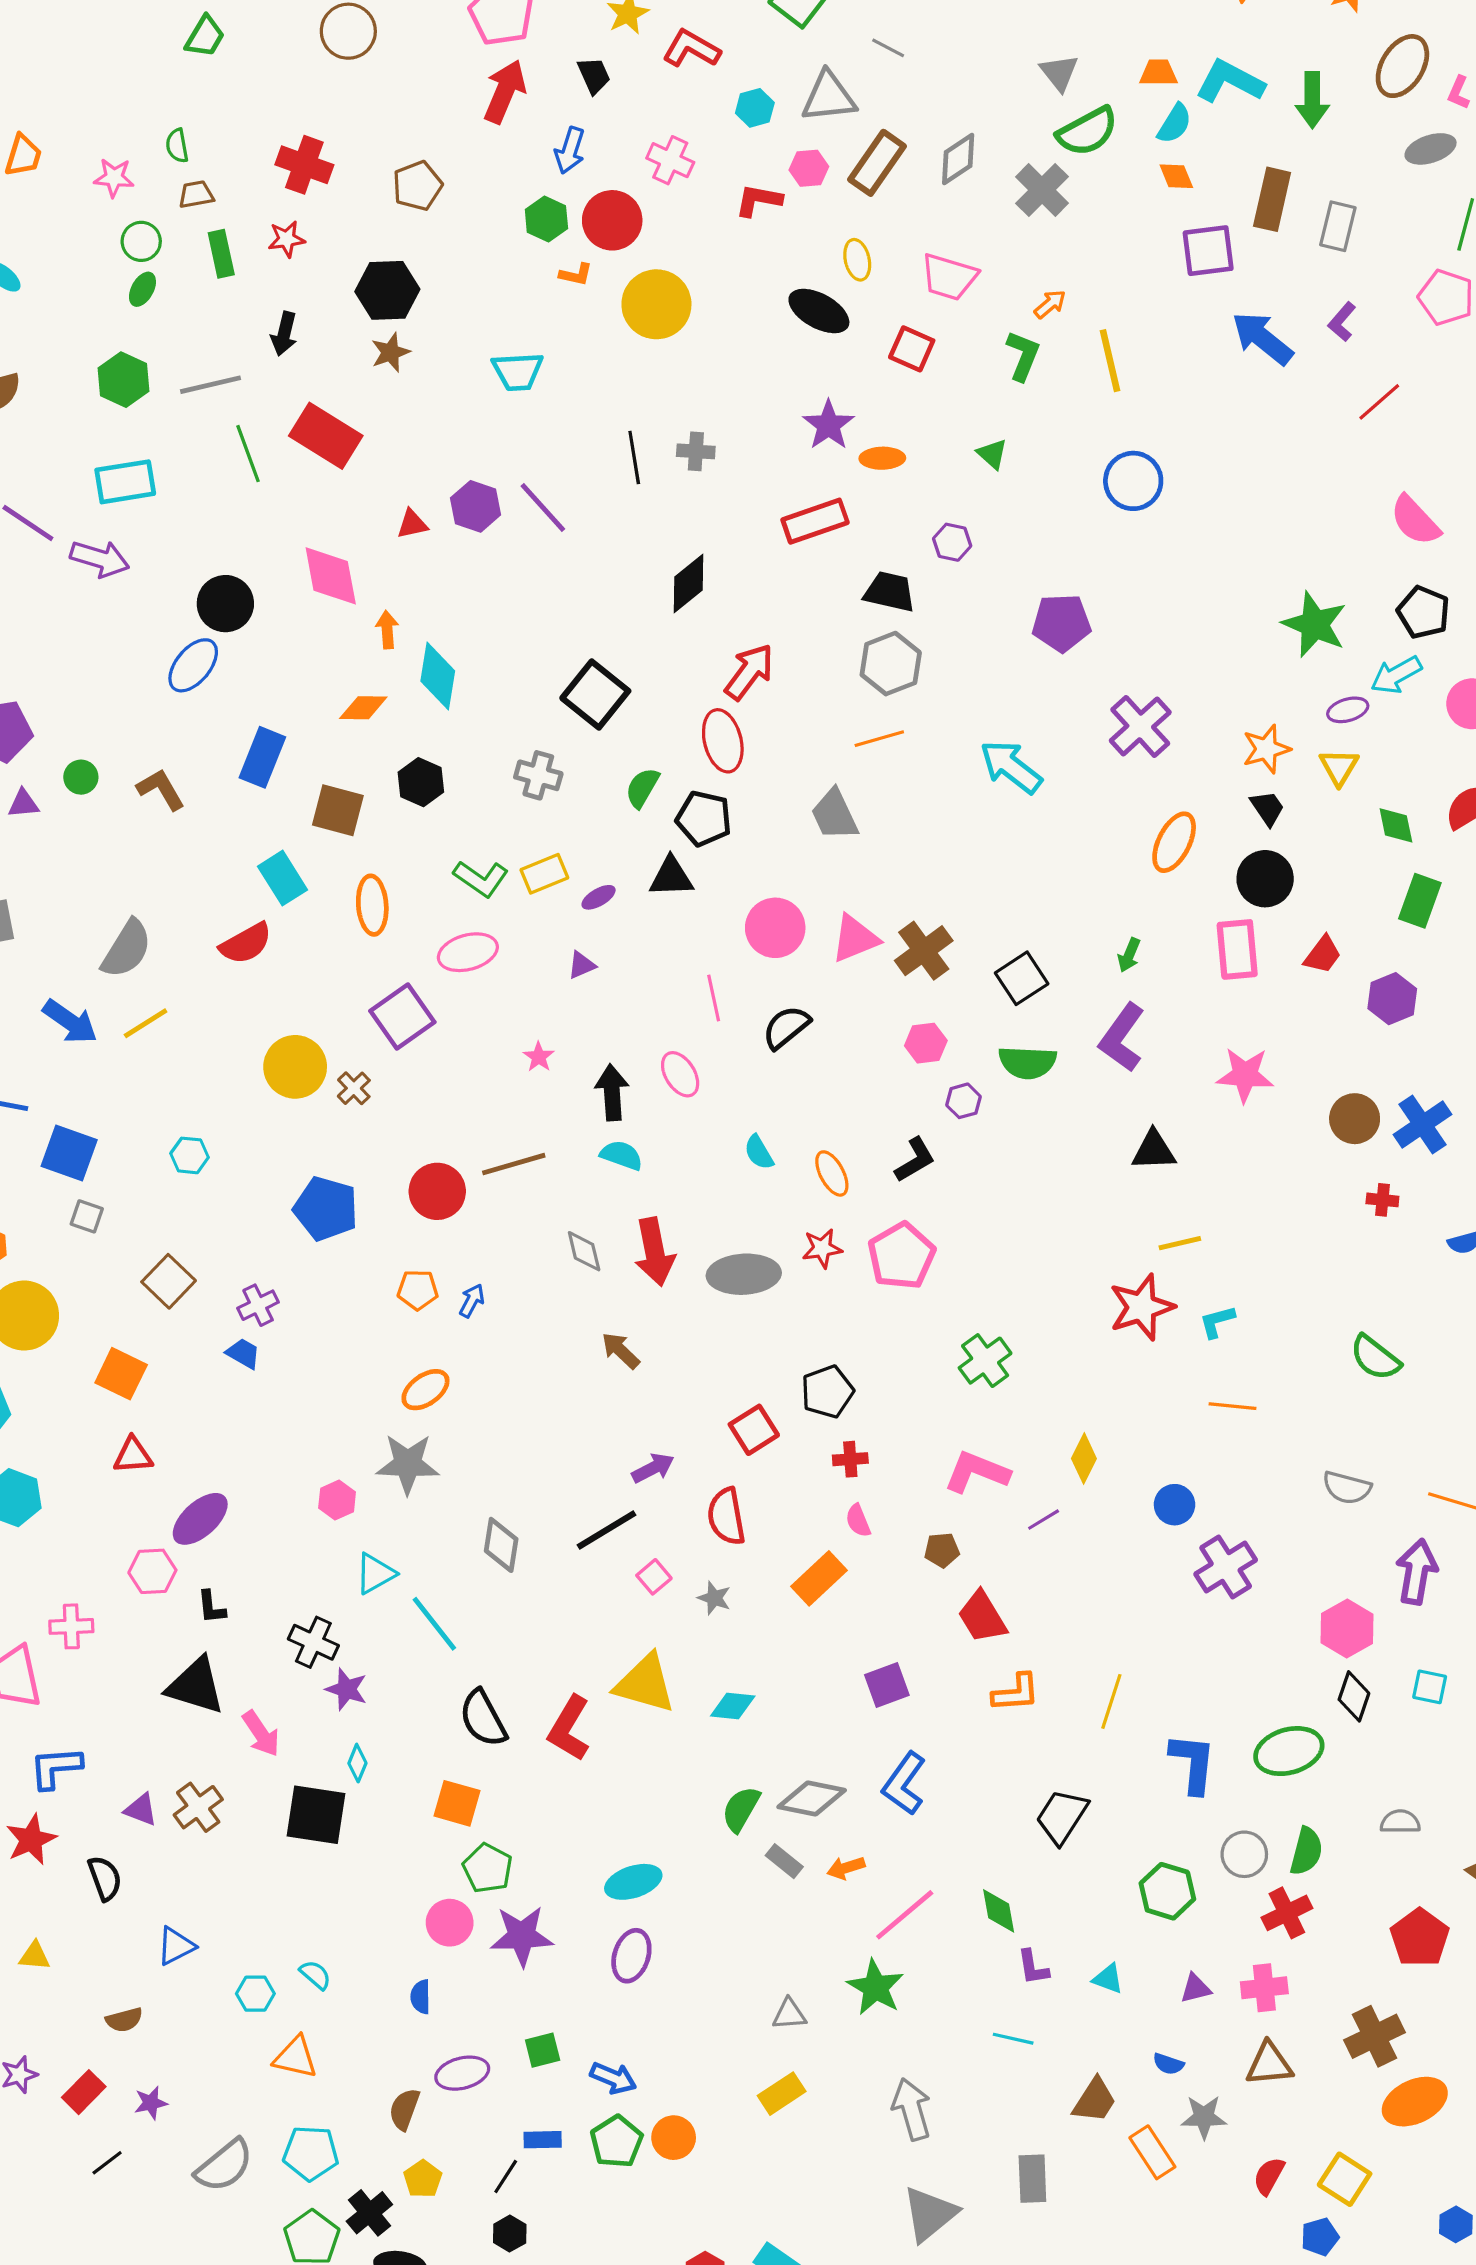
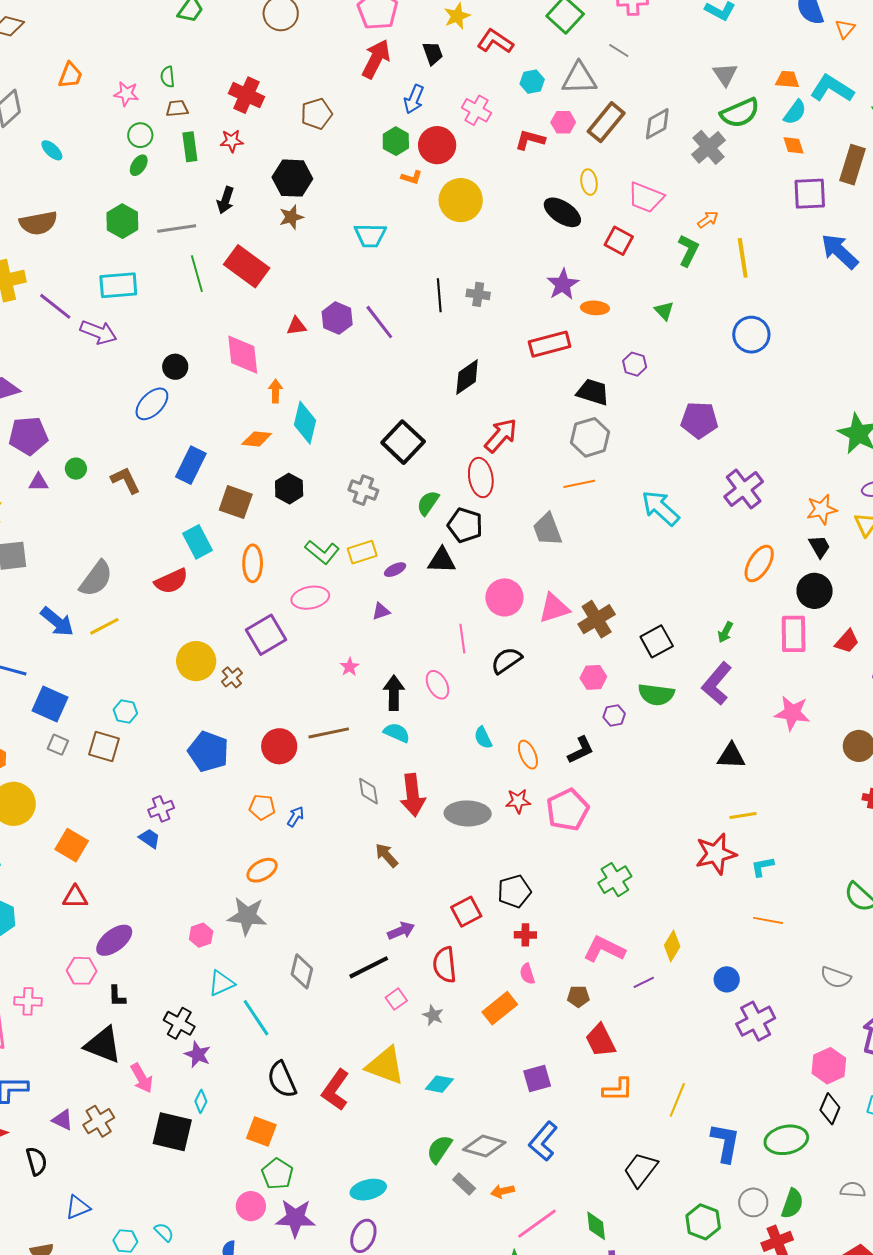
black circle: (225, 604) -> (175, 367), size x0.7
brown square: (169, 1281) -> (104, 747), moved, turned -32

